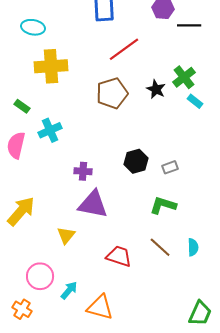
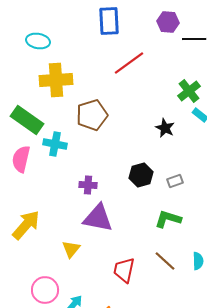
black star: (156, 89) -> (165, 128), moved
brown pentagon: (112, 93) -> (92, 115), moved
green rectangle: (22, 106) -> (27, 120), size x2.0
cyan cross: (50, 130) -> (55, 144), turned 35
red trapezoid: (119, 256) -> (124, 270), turned -96

